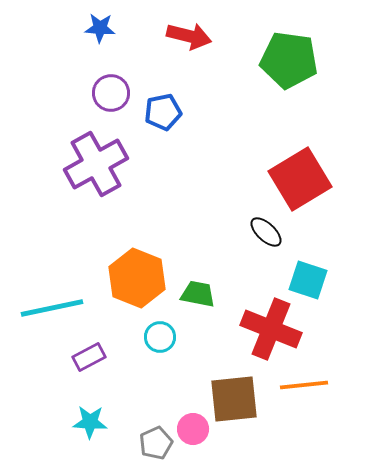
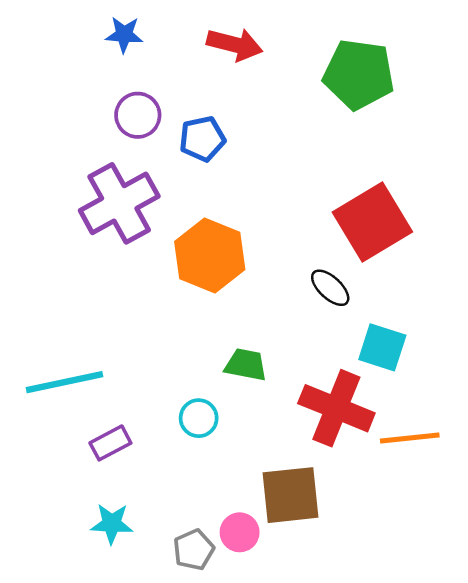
orange hexagon: (137, 278) -> (210, 255), moved
orange line: (304, 385) -> (410, 438), moved

